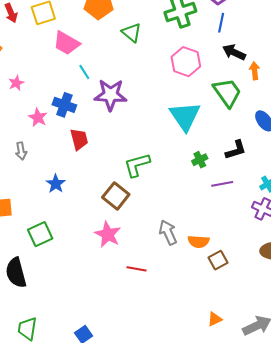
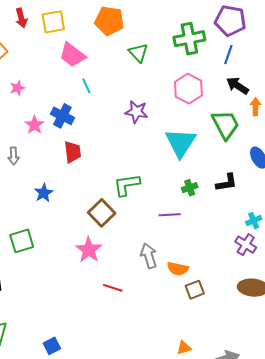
purple star: (111, 95) -> (136, 112), moved, size x0.7
purple line: (222, 184) -> (170, 215), moved

